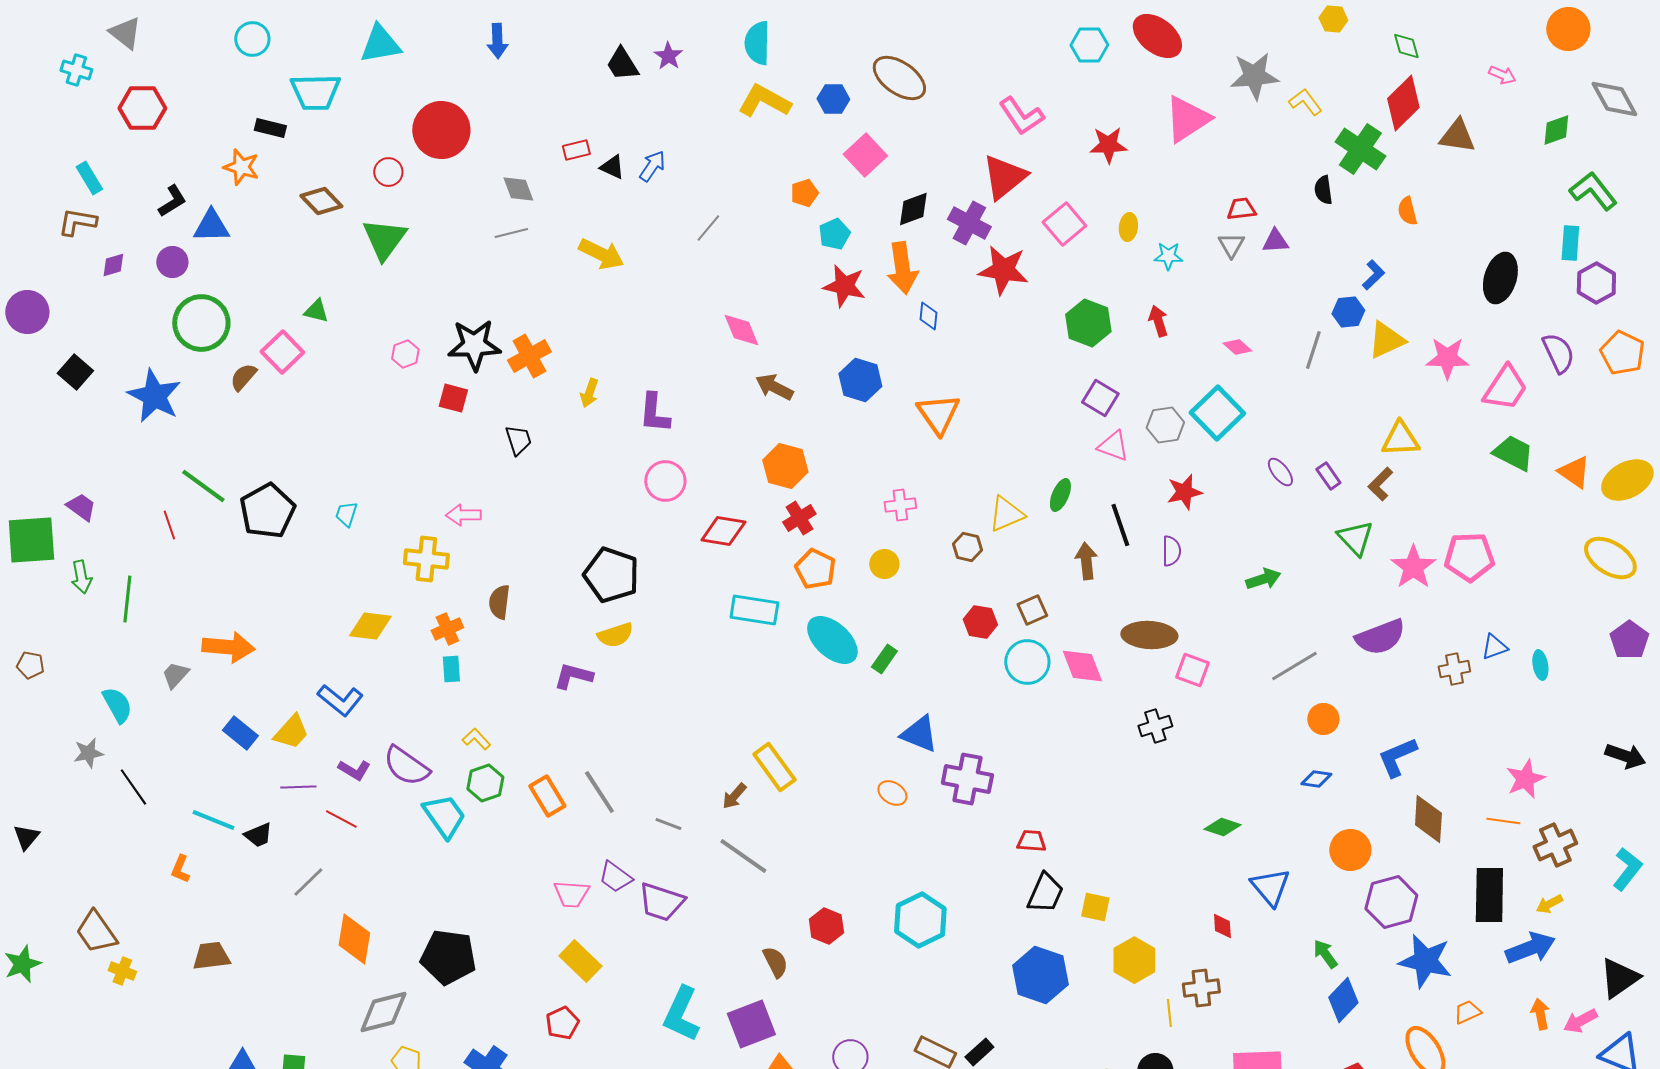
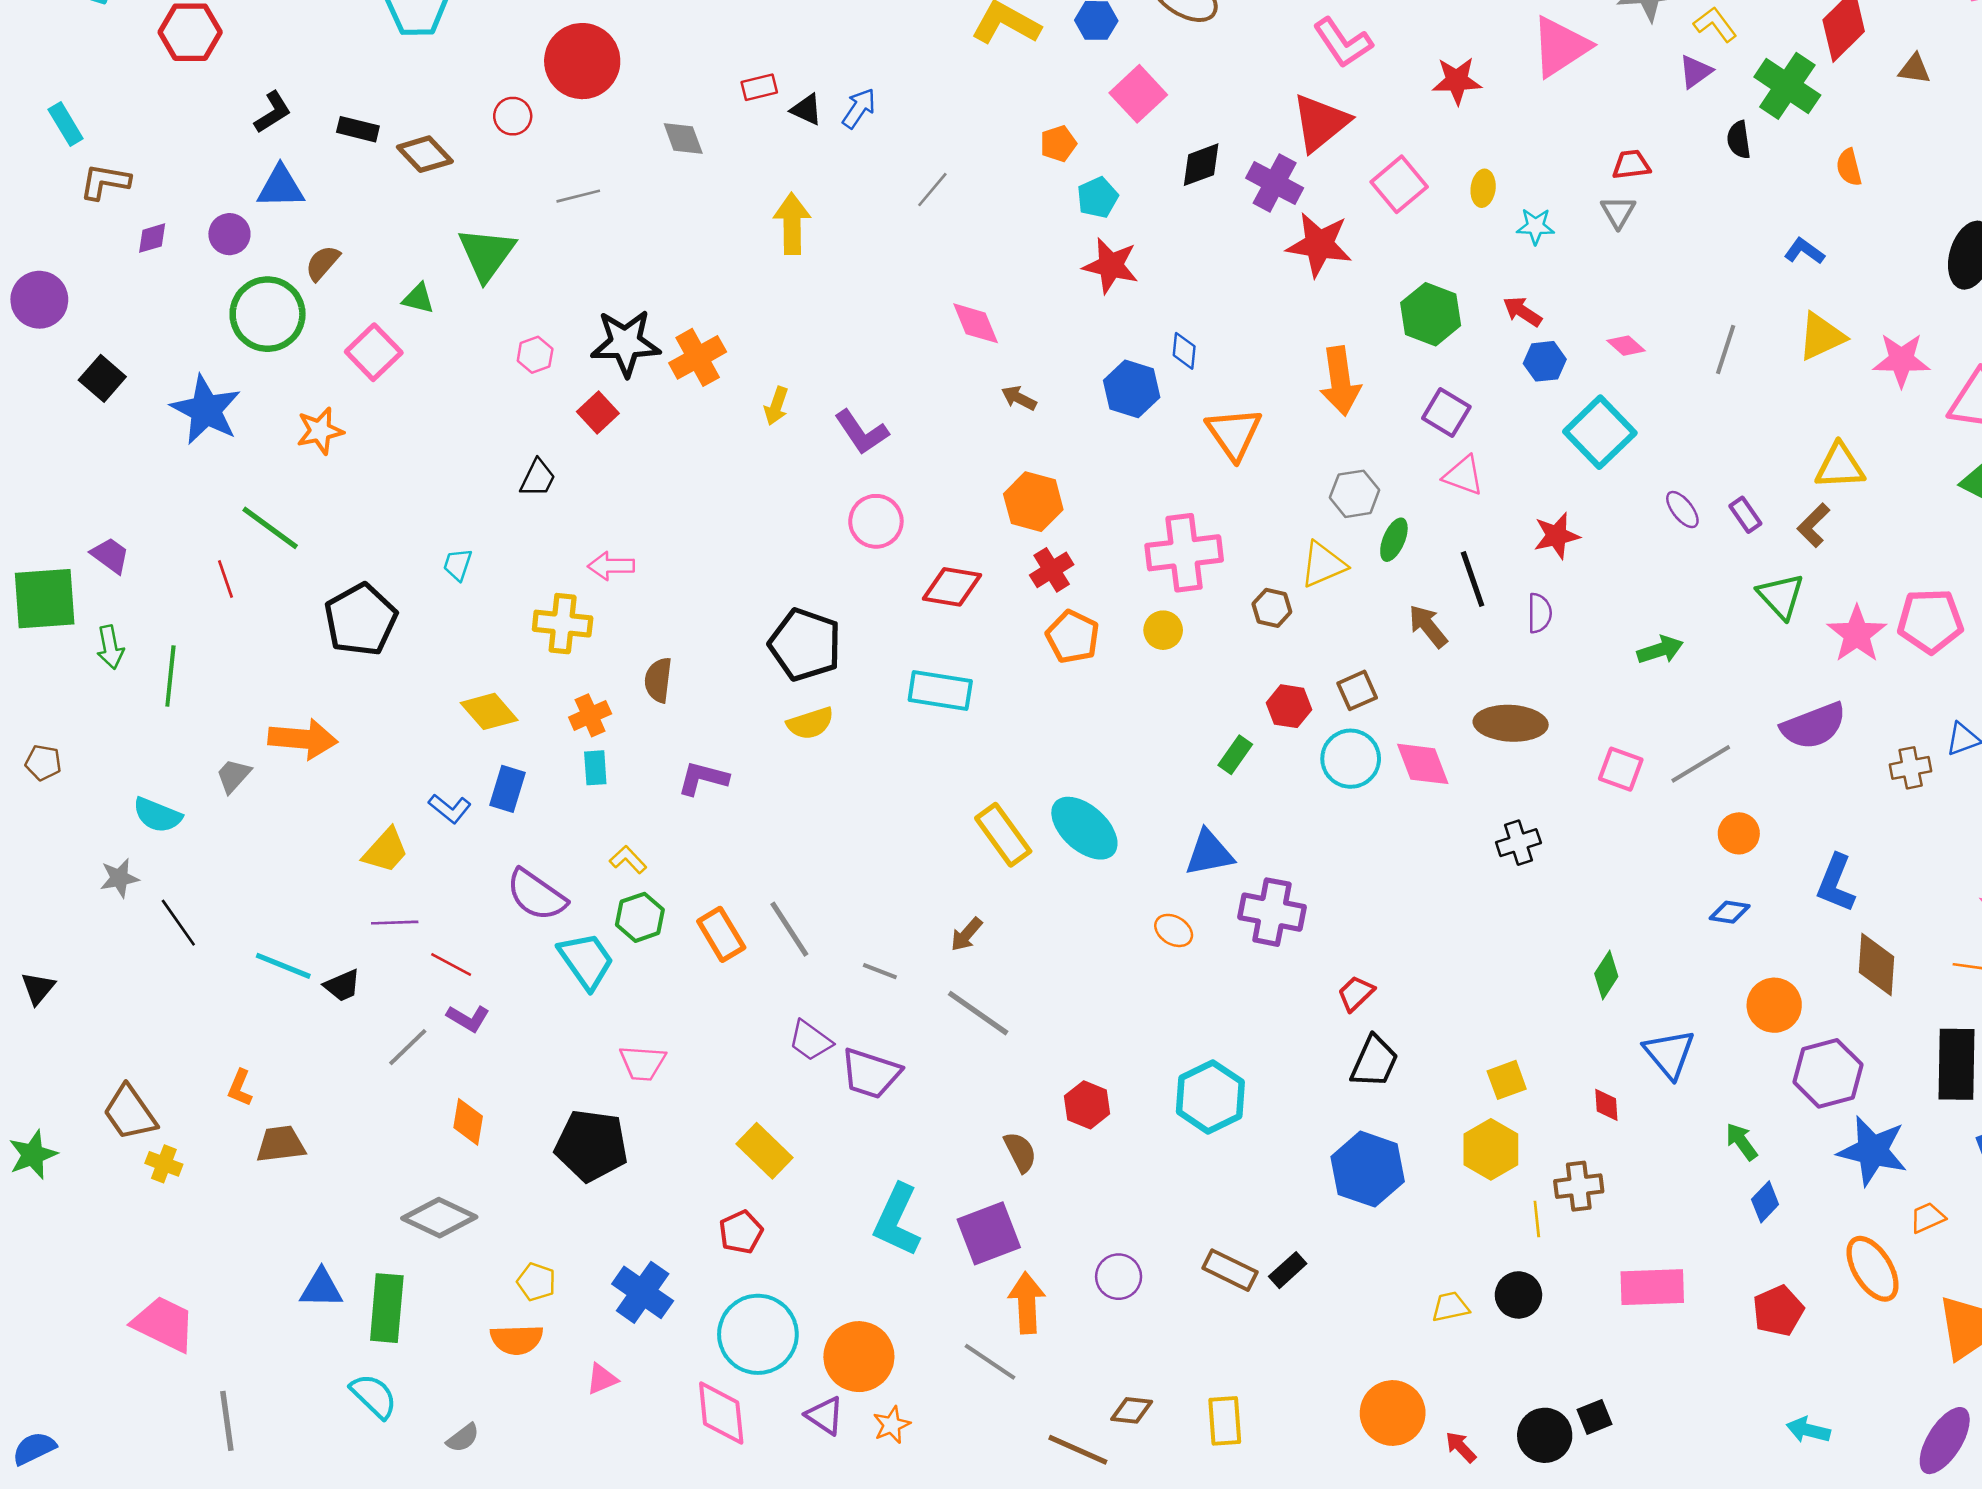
black rectangle: (270, 128) -> (358, 129), moved
brown triangle: (1457, 136) -> (1914, 69), size x0.7
orange star: (241, 167) -> (320, 431), moved, turned -30
cyan rectangle: (89, 178) -> (66, 124), moved
black L-shape: (172, 201) -> (273, 112), moved
gray line: (511, 233) -> (578, 196), moved
green triangle: (384, 239) -> (486, 254), moved
purple triangle: (1275, 241) -> (1696, 72), moved, turned -32
yellow arrow: (601, 254) -> (792, 224), turned -117
orange arrow: (902, 268) -> (1340, 381), moved
blue L-shape: (1373, 275) -> (1804, 251), turned -100
blue hexagon: (1348, 312) -> (1545, 361), moved
blue diamond: (928, 316) -> (1184, 351), moved
red arrow: (1158, 321) -> (1522, 312), turned -40
brown semicircle: (243, 377) -> (323, 263), moved
brown arrow: (774, 387) -> (1019, 398), size x0.7
red square: (453, 398) -> (598, 412), turned 32
purple L-shape: (654, 413) -> (862, 432), turned -39
gray hexagon: (1165, 425) -> (1355, 494), moved
black trapezoid: (518, 440) -> (538, 478), moved, turned 44
pink cross: (900, 505) -> (1184, 553), size x1.8
black pentagon: (267, 511) -> (361, 620), moved
brown arrow: (1086, 561) -> (1428, 626), turned -33
cyan rectangle: (754, 610) -> (940, 690), moved
yellow diamond: (370, 626) -> (489, 711), turned 42
cyan ellipse: (832, 640) -> (1084, 828), moved
green rectangle: (884, 659) -> (1235, 755), moved
pink square: (1192, 670) -> (1621, 769), moved
purple L-shape: (573, 676) -> (703, 778), moved
blue L-shape: (340, 700) -> (450, 808), size x0.7
cyan semicircle: (117, 705) -> (157, 815), turned 141
blue rectangle: (240, 733) -> (507, 789), moved, turned 68
blue triangle: (919, 734) -> (1209, 853), turned -33
blue L-shape: (1397, 757) -> (1836, 883), turned -45
yellow rectangle: (774, 767) -> (1003, 835), moved
purple L-shape: (354, 770) -> (468, 1018), moved
green diamond: (1222, 827) -> (1606, 975), turned -75
red trapezoid: (1031, 841) -> (1356, 993), turned -48
orange L-shape: (180, 869) -> (240, 1088), moved
pink trapezoid: (571, 894) -> (643, 1063), moved
yellow square: (1095, 907) -> (1507, 1080), moved, turned -32
orange diamond: (354, 939) -> (468, 1122), size x0.7
blue diamond: (1343, 1000) -> (1765, 1202), size x0.7
gray diamond: (383, 1012) -> (439, 1218), moved, turned 40

